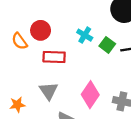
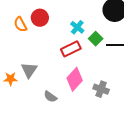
red rectangle: (54, 57) -> (71, 49), moved, turned -36
gray triangle: (49, 91) -> (29, 70), moved

